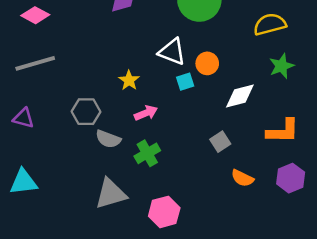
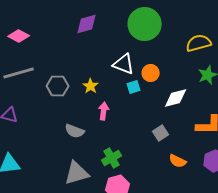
gray hexagon: (86, 112) -> (58, 86), moved
pink arrow: (146, 113) -> (104, 111), turned -60
green cross: (147, 153) -> (112, 158), moved

